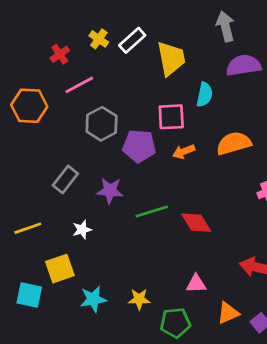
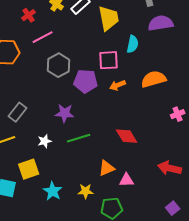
gray rectangle: (65, 179) -> (18, 112), moved
green line: (152, 211) -> (79, 138), moved
cyan star: (93, 299) -> (53, 191), turned -30
orange triangle: (228, 313) -> (107, 168), moved

